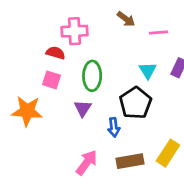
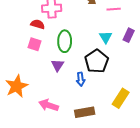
orange star: (27, 111) -> (17, 86), moved, turned -30
brown rectangle: (130, 161) -> (85, 112), moved
pink arrow: (87, 163) -> (49, 105), moved, turned -108

